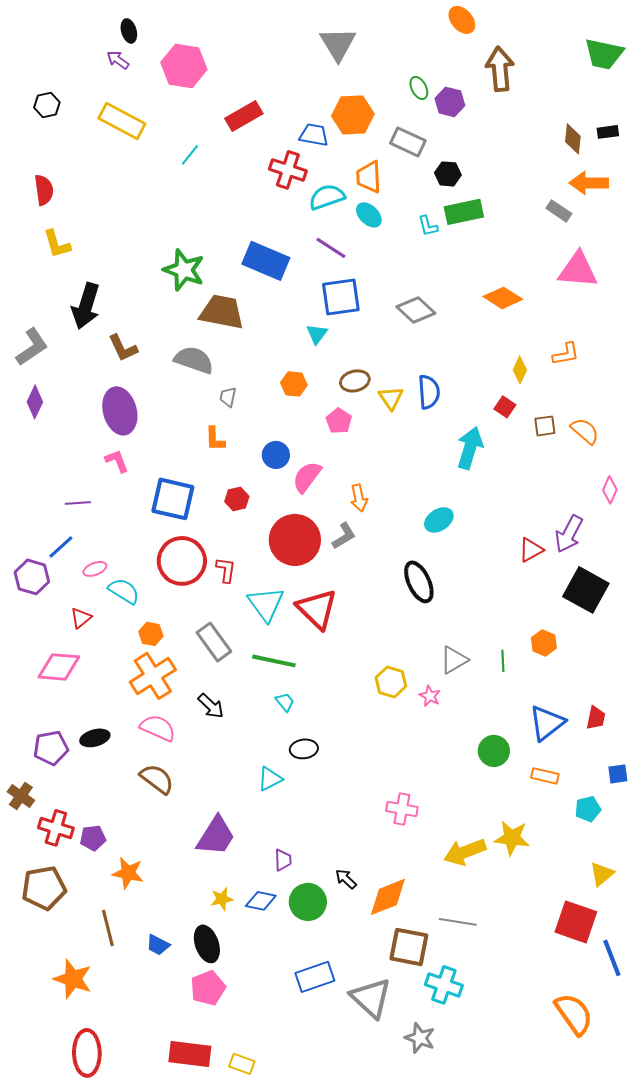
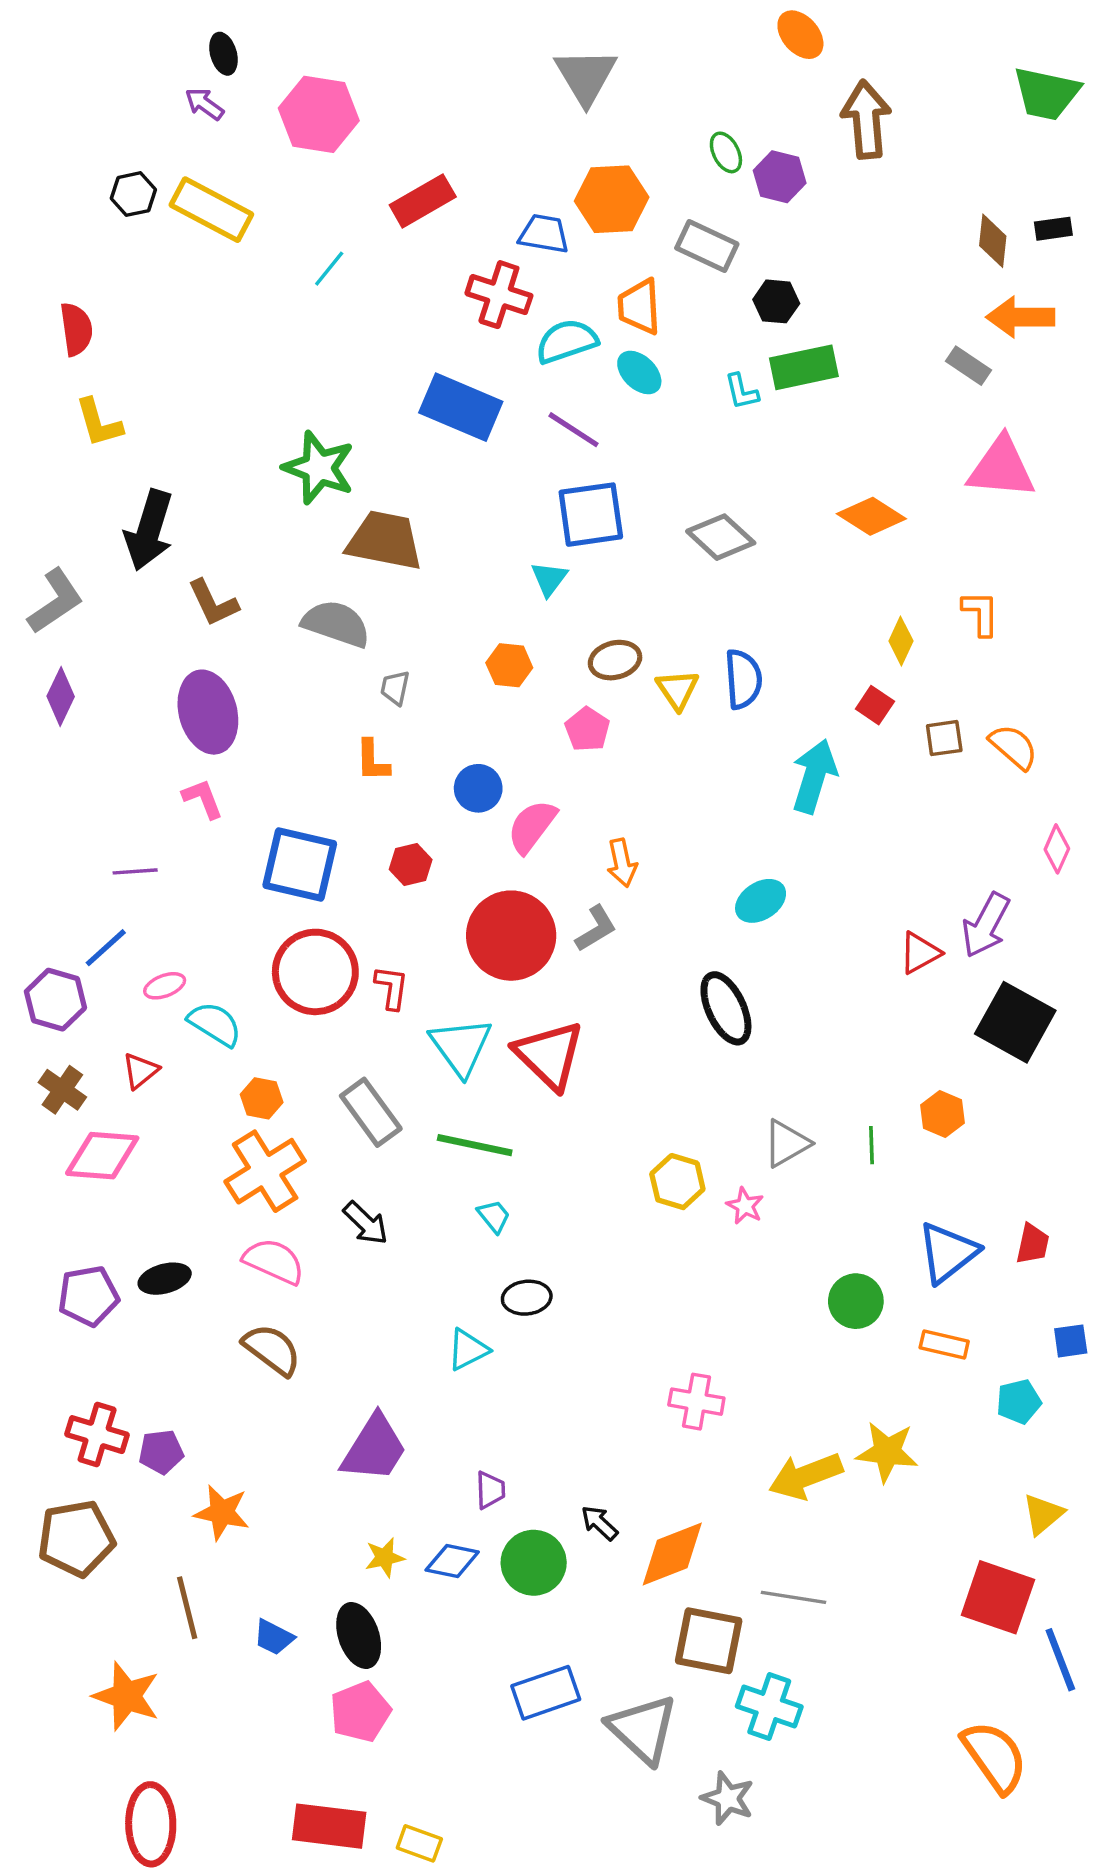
black hexagon: (47, 105) -> (133, 194), moved
blue rectangle: (266, 261) -> (461, 407), moved
orange L-shape: (566, 354) -> (981, 613), turned -80
brown cross: (21, 796) -> (62, 1090), moved

